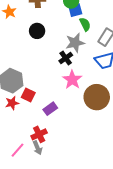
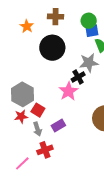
black circle: (37, 31) -> (52, 48), size x1.6
pink star: (72, 80) -> (68, 91), moved
gray arrow: (38, 148) -> (37, 129), moved

